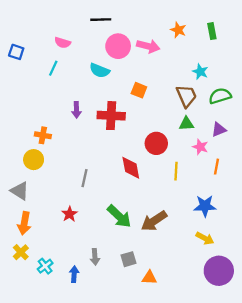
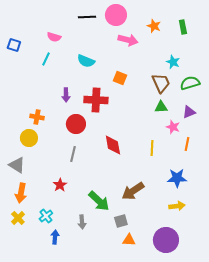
pink circle: (118, 46) -> (116, 15), moved
red circle: (156, 143) -> (76, 124), moved
green arrow: (119, 216) -> (99, 201), moved
yellow arrow: (205, 238) -> (177, 206), turned -35
gray square: (129, 259) -> (121, 221), moved
cyan cross: (45, 266) -> (46, 216), moved
purple circle: (219, 271) -> (166, 240), moved
blue arrow: (74, 274) -> (55, 237), moved

